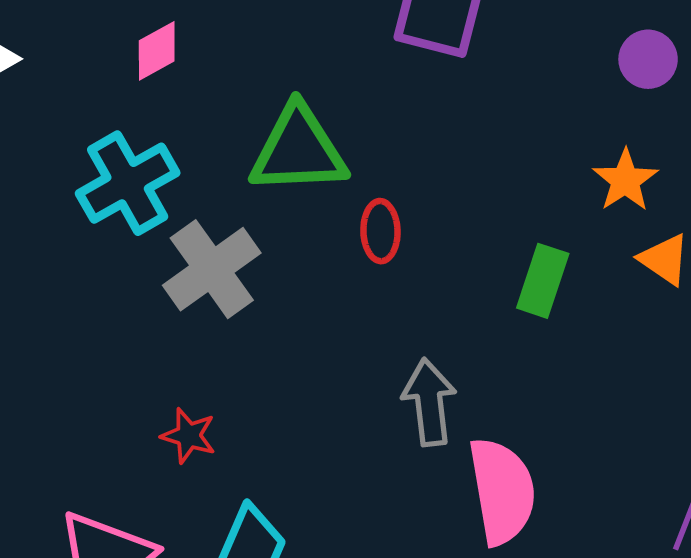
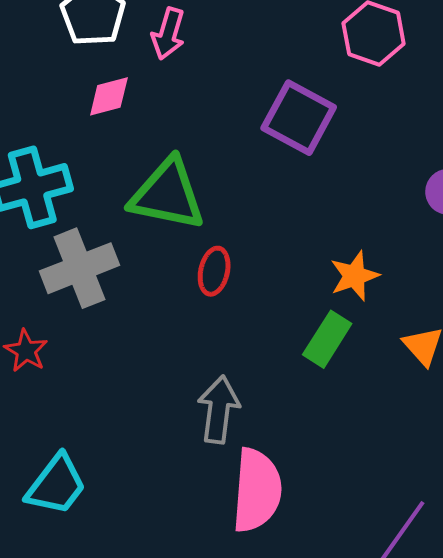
pink diamond: (157, 51) -> (109, 96), moved
orange star: (625, 180) -> (354, 276), moved
red star: (189, 436) -> (26, 351), moved

